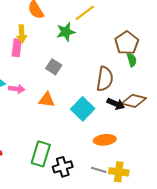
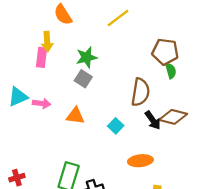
green star: (66, 32) -> (87, 57), moved
brown pentagon: (127, 43) -> (165, 52), turned -30
black arrow: (116, 104) -> (153, 120), turned 30
cyan square: (83, 109) -> (116, 126), size x0.6

